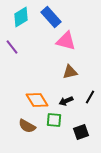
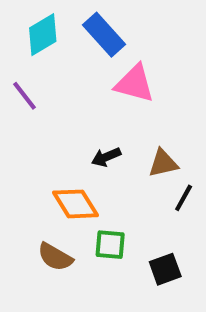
brown triangle: (70, 72) -> (163, 163), moved
black arrow: (66, 101) -> (106, 157), moved

